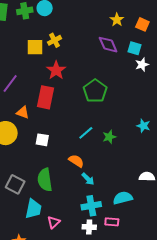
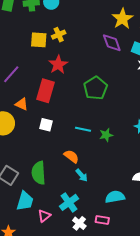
yellow star: (117, 20) -> (122, 19), size x1.5
cyan line: (86, 133) -> (83, 129), turned 49
white square: (42, 140) -> (46, 125), moved
cyan cross: (91, 206) -> (69, 202), moved, turned -30
white cross: (89, 227) -> (79, 223), turned 32

